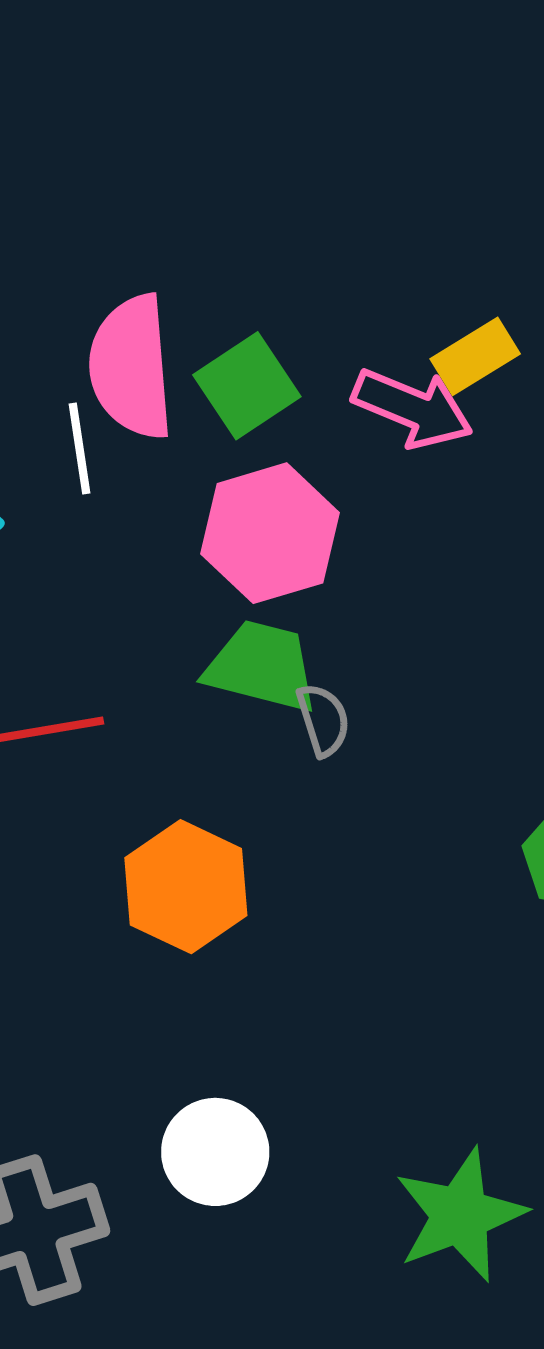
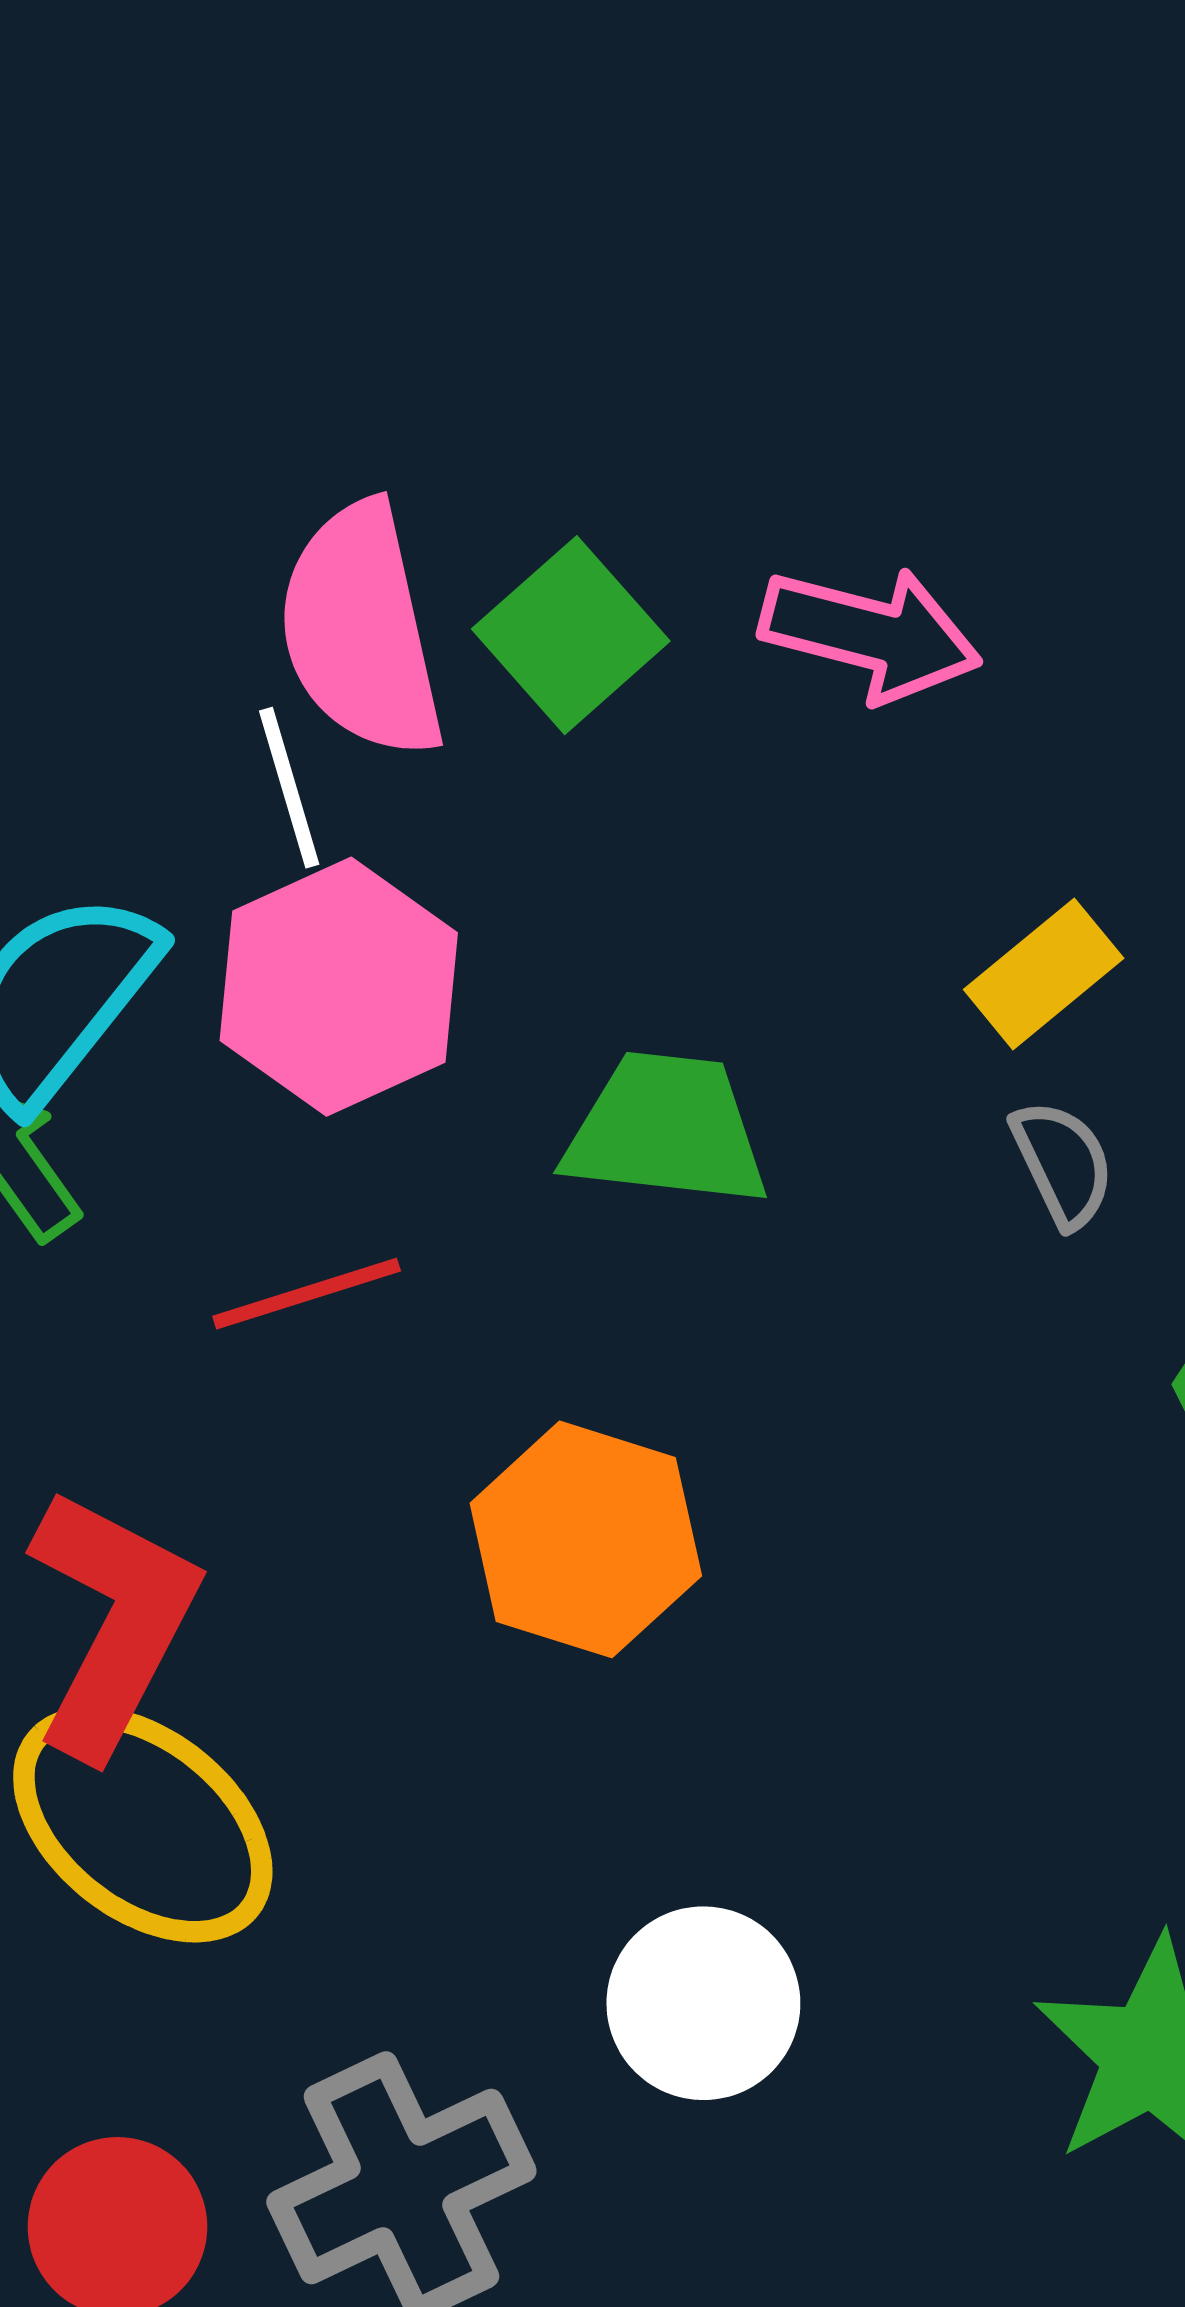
yellow rectangle: (475, 356) -> (1044, 974), moved
pink hexagon: (270, 533) -> (339, 987), moved
gray semicircle: (323, 720) -> (1063, 1163), moved

